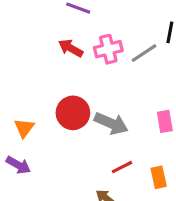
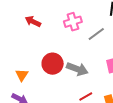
red arrow: (71, 48) -> (33, 21), moved
gray line: (144, 53) -> (96, 34), moved

